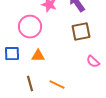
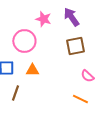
brown line: (30, 84) -> (15, 93), moved, turned 35
orange line: (57, 85) -> (80, 99), moved

